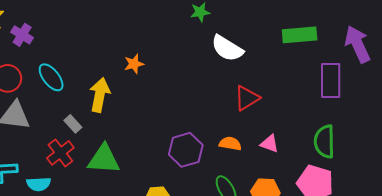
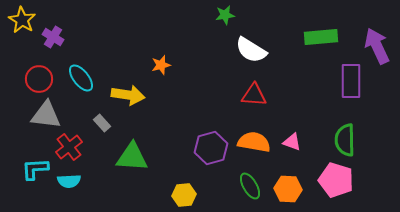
yellow arrow: (100, 95) -> (128, 95), turned 88
red triangle: (247, 98) -> (254, 95), moved, turned 36
orange semicircle: (230, 144) -> (254, 142), size x1.5
red cross: (60, 153) -> (69, 147), moved

